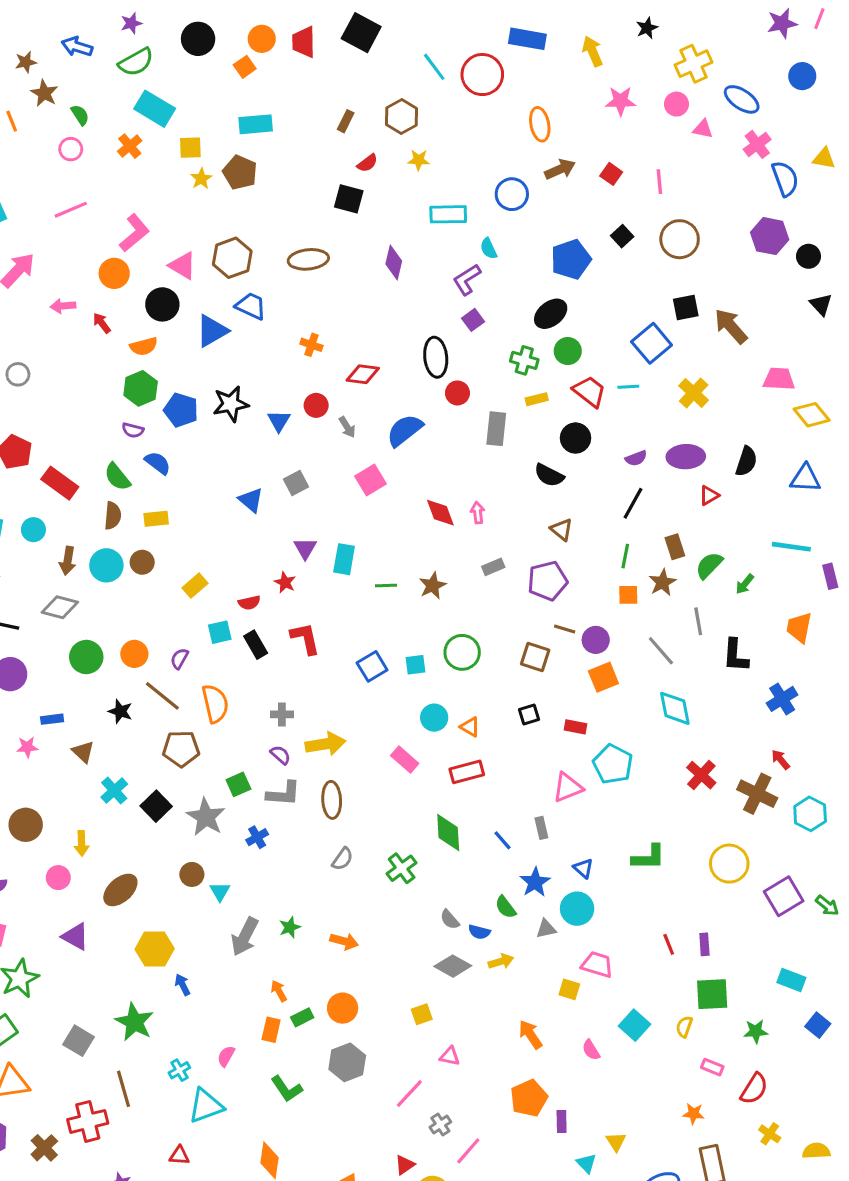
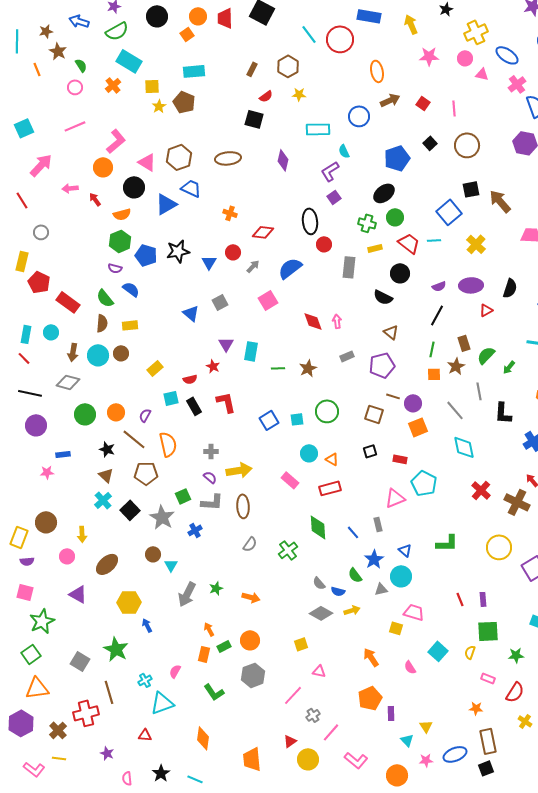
gray arrow: (347, 427) -> (253, 266), turned -104
brown triangle: (83, 752) -> (106, 475), moved

